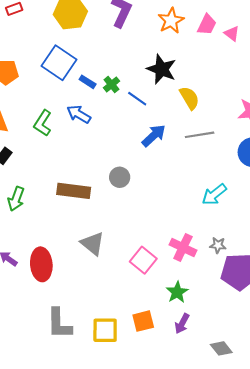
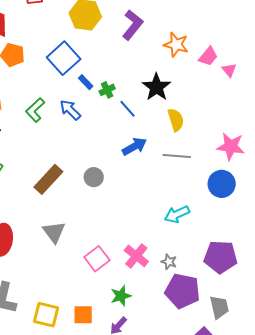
orange star: (171, 21) -> (176, 45), turned 30
brown rectangle: (74, 191) -> (48, 179), turned -68

